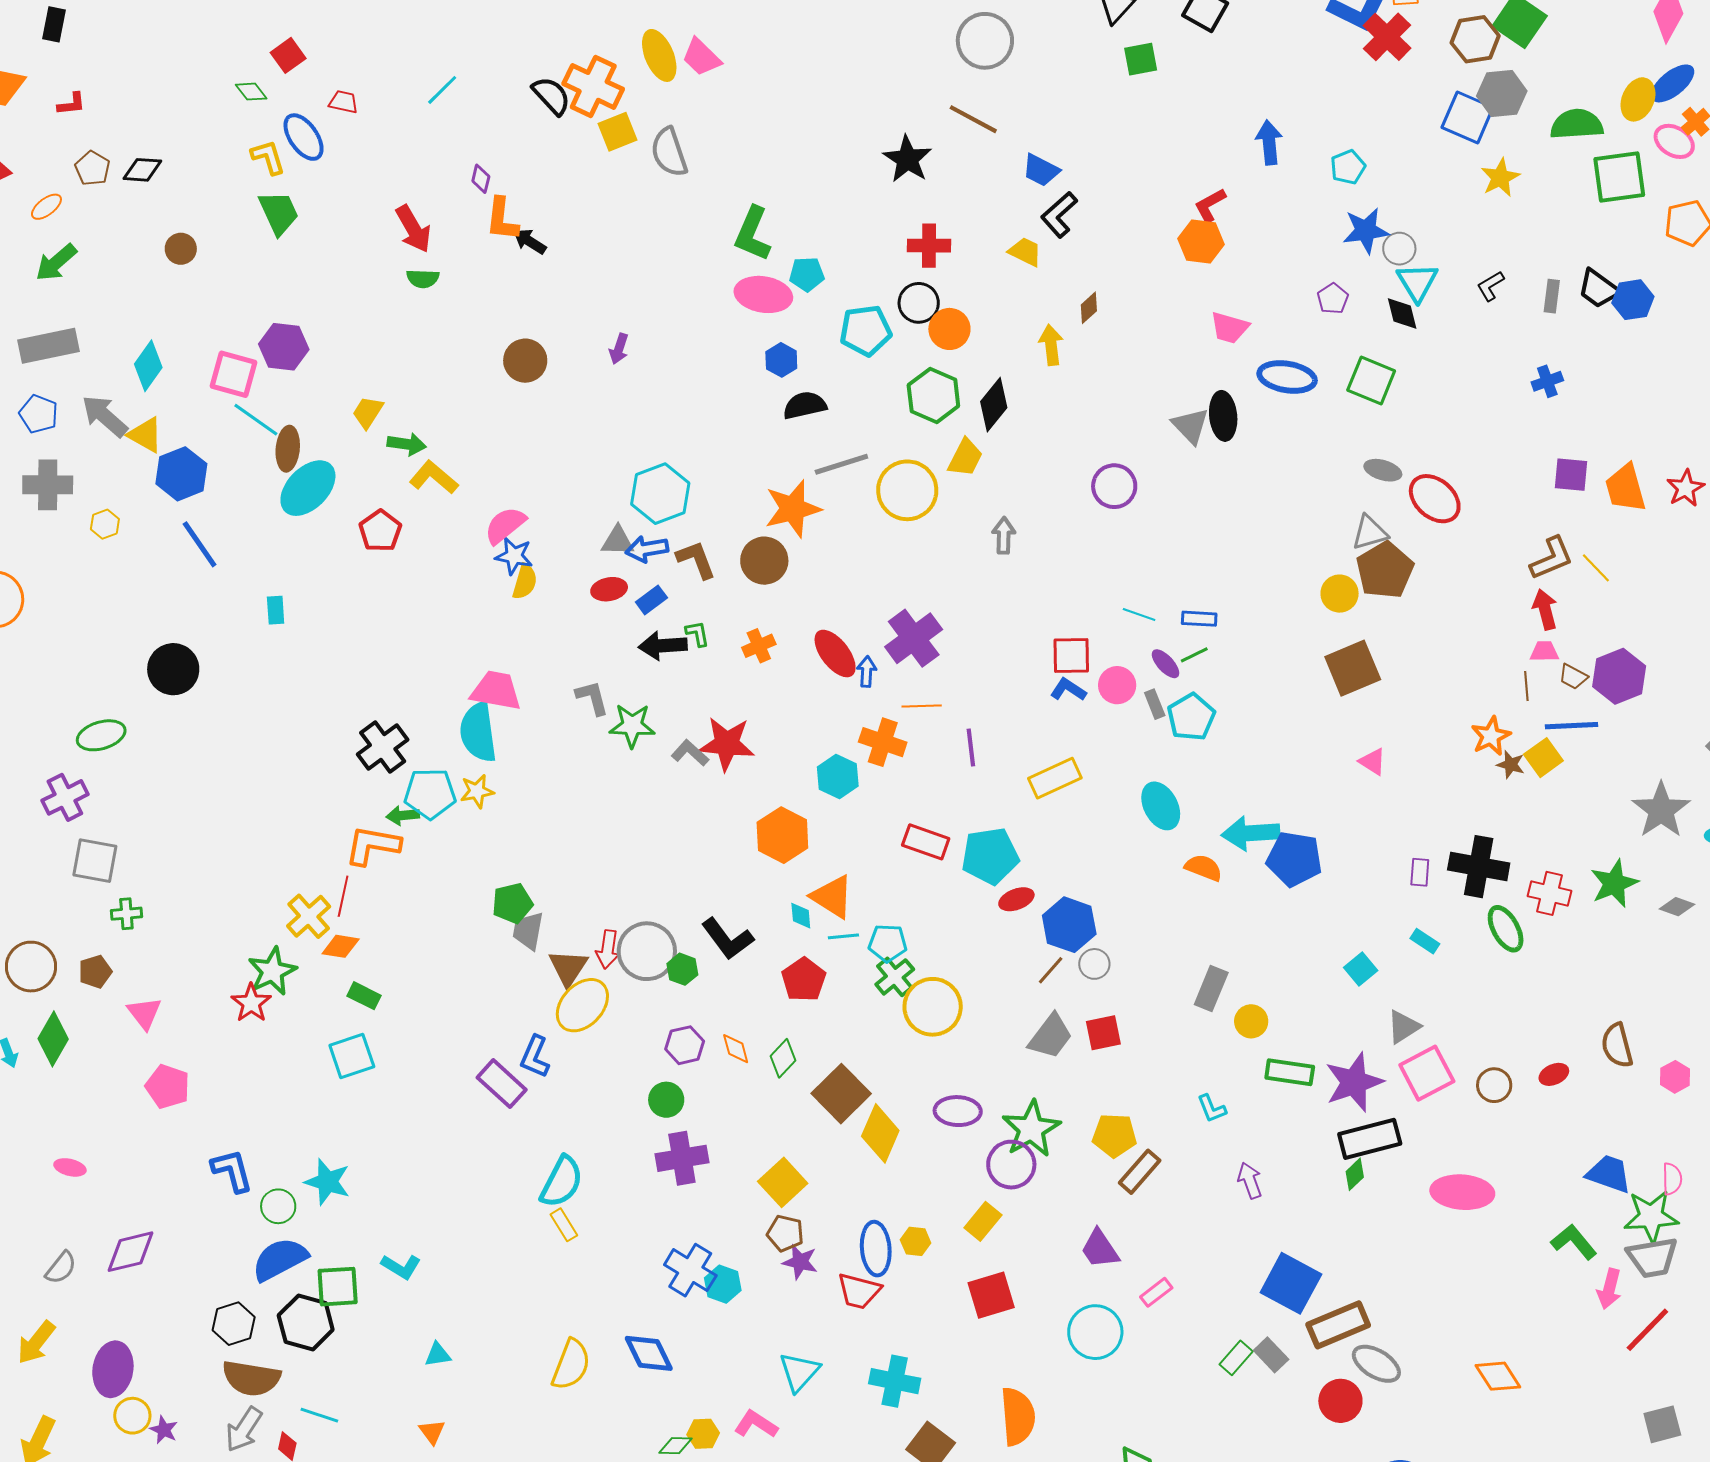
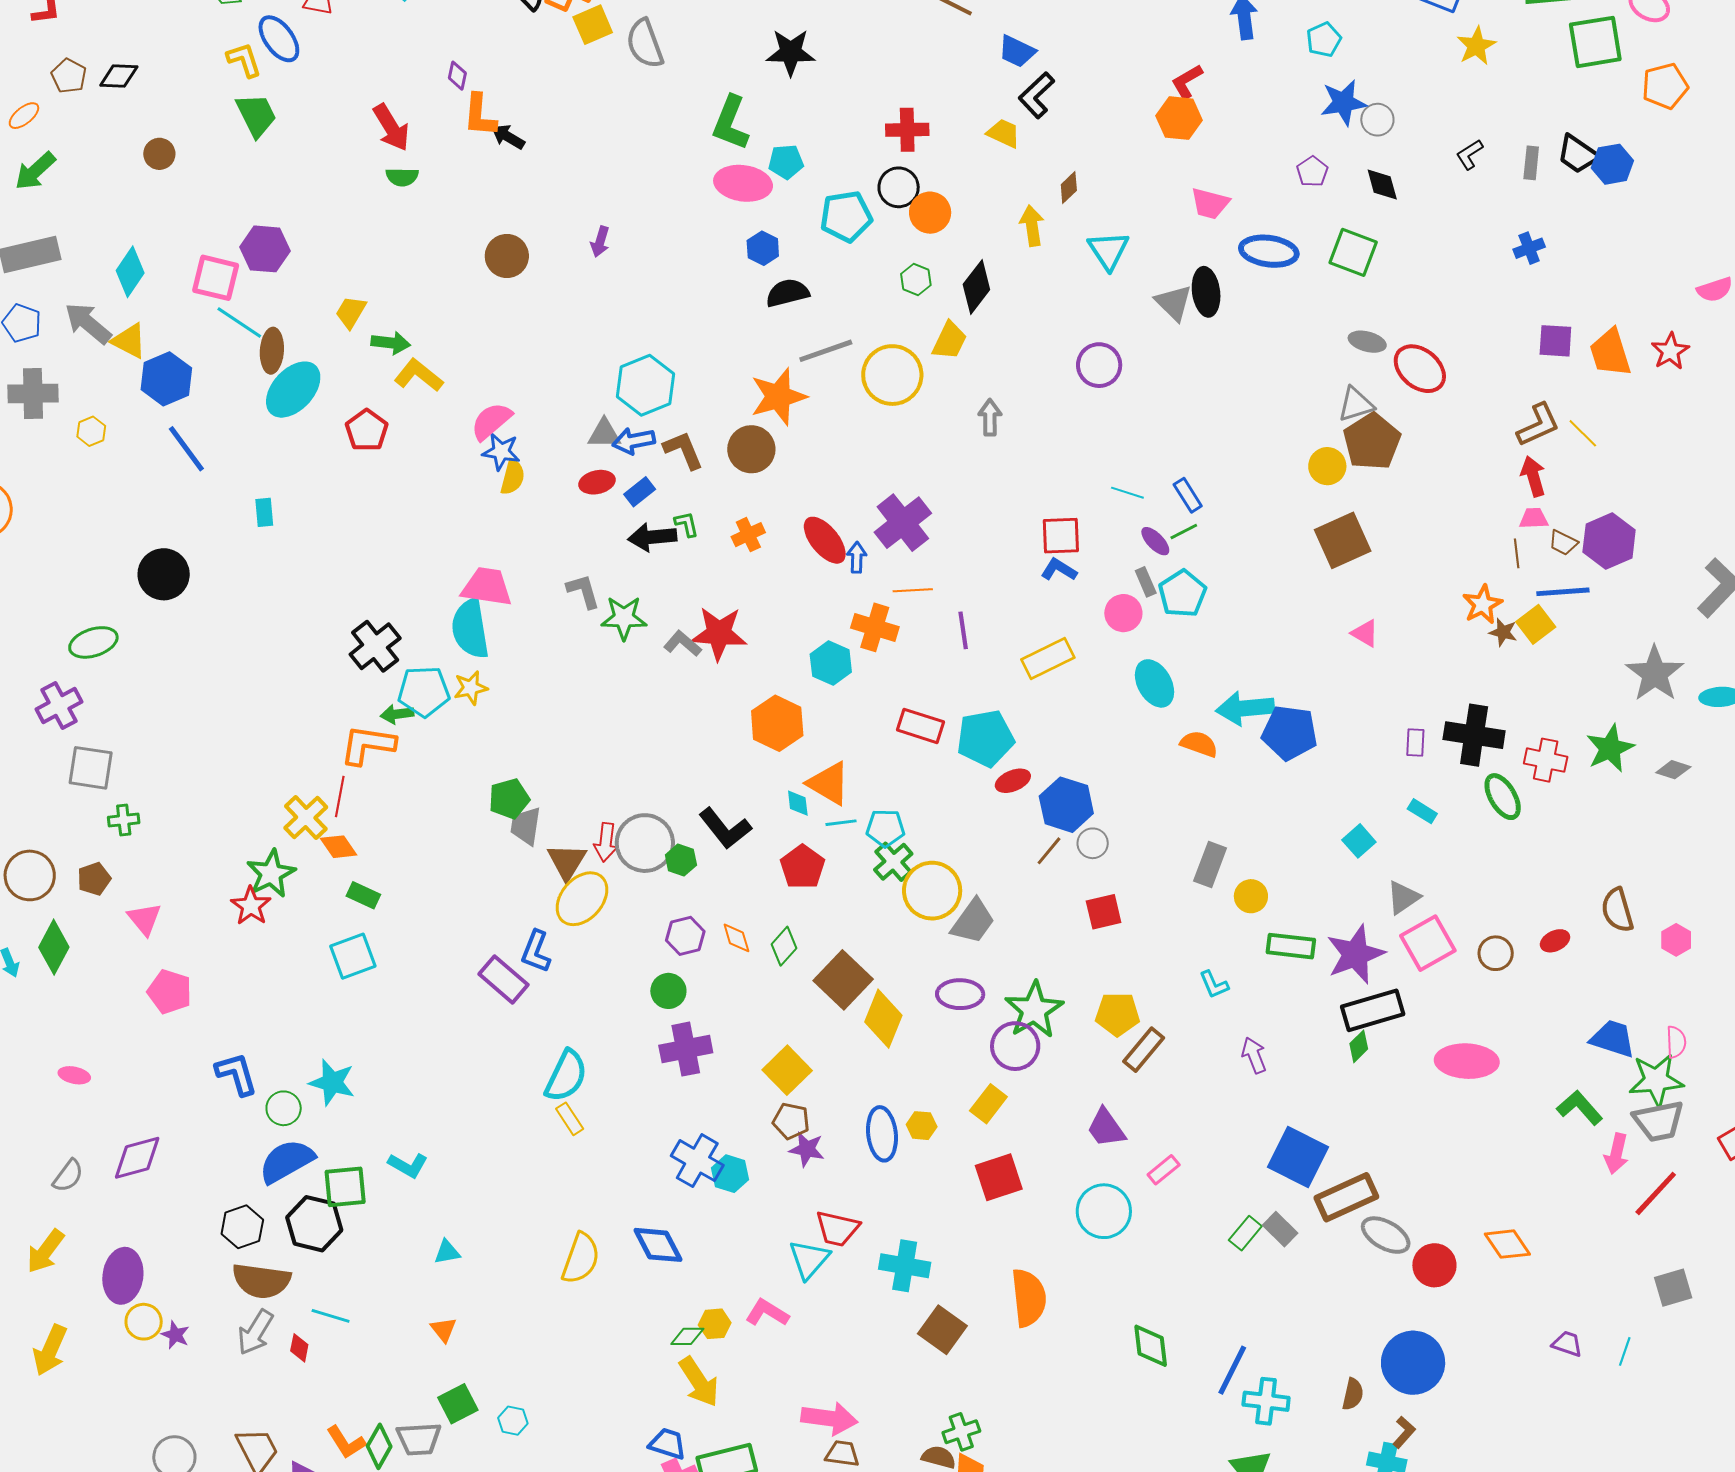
black star: (907, 159) -> (791, 52), moved, turned -30
cyan triangle: (1417, 282) -> (1109, 250), moved
green hexagon: (933, 395) -> (916, 279), size x0.6
blue rectangle: (1199, 619) -> (1188, 495), turned 56
pink circle: (1117, 685) -> (1123, 613), moved
orange diamond: (341, 946) -> (339, 847), turned 48
gray trapezoid: (1051, 1036) -> (973, 921), moved
red trapezoid: (859, 1291) -> (837, 1229), moved
red circle: (1340, 1401) -> (1434, 1265), moved

